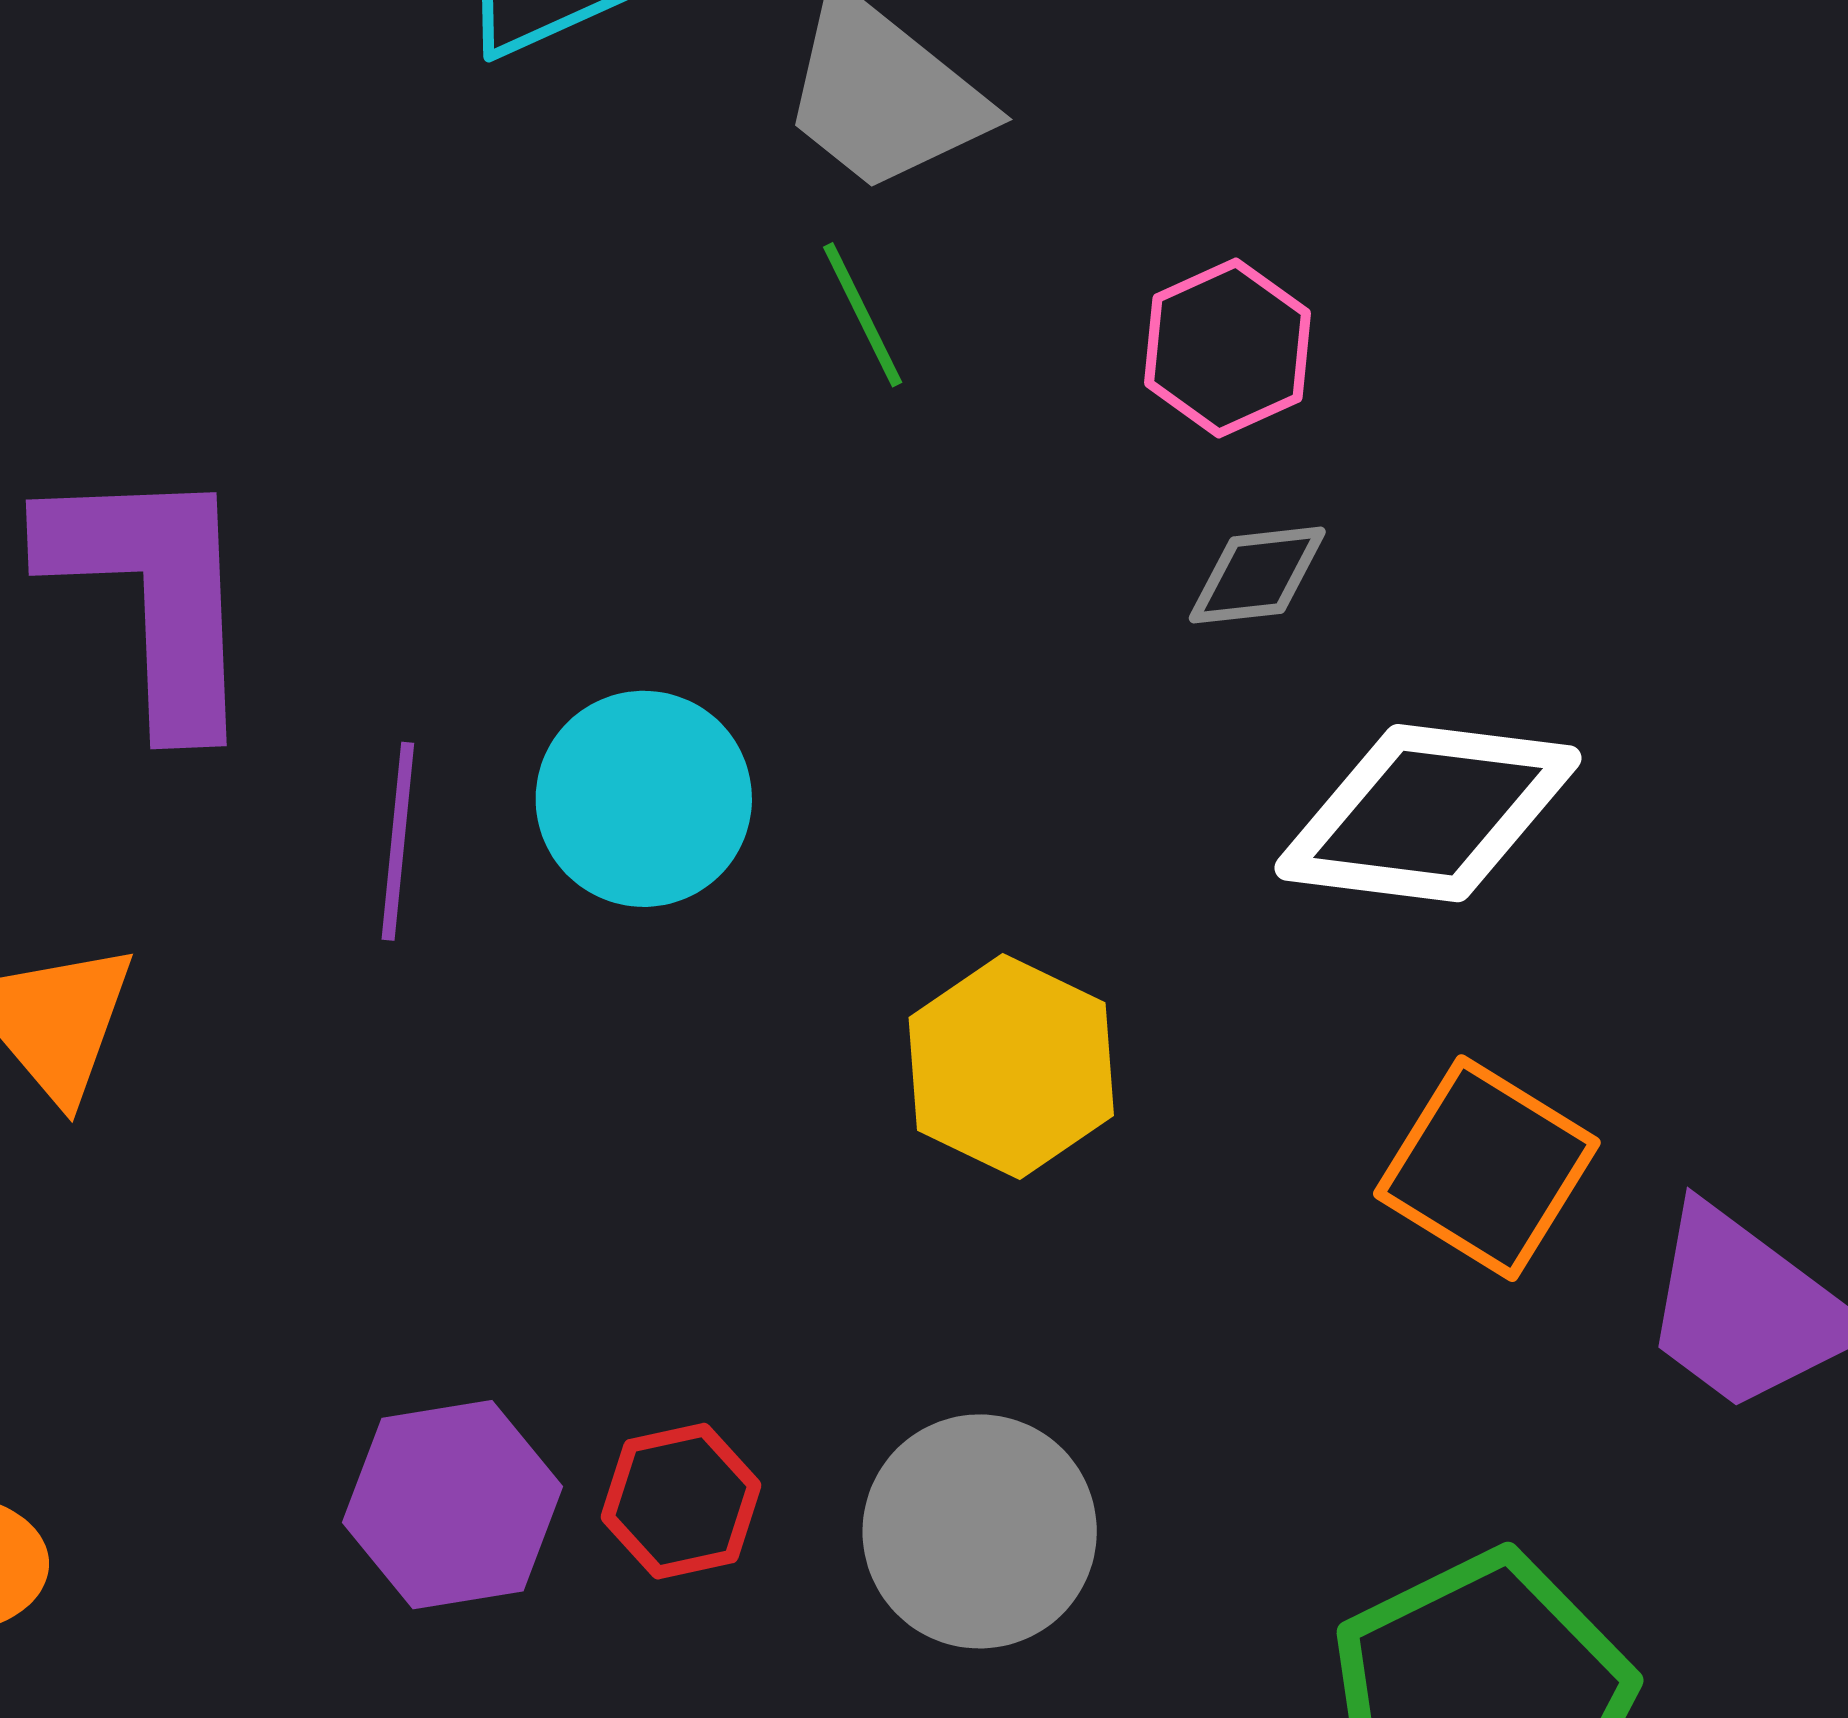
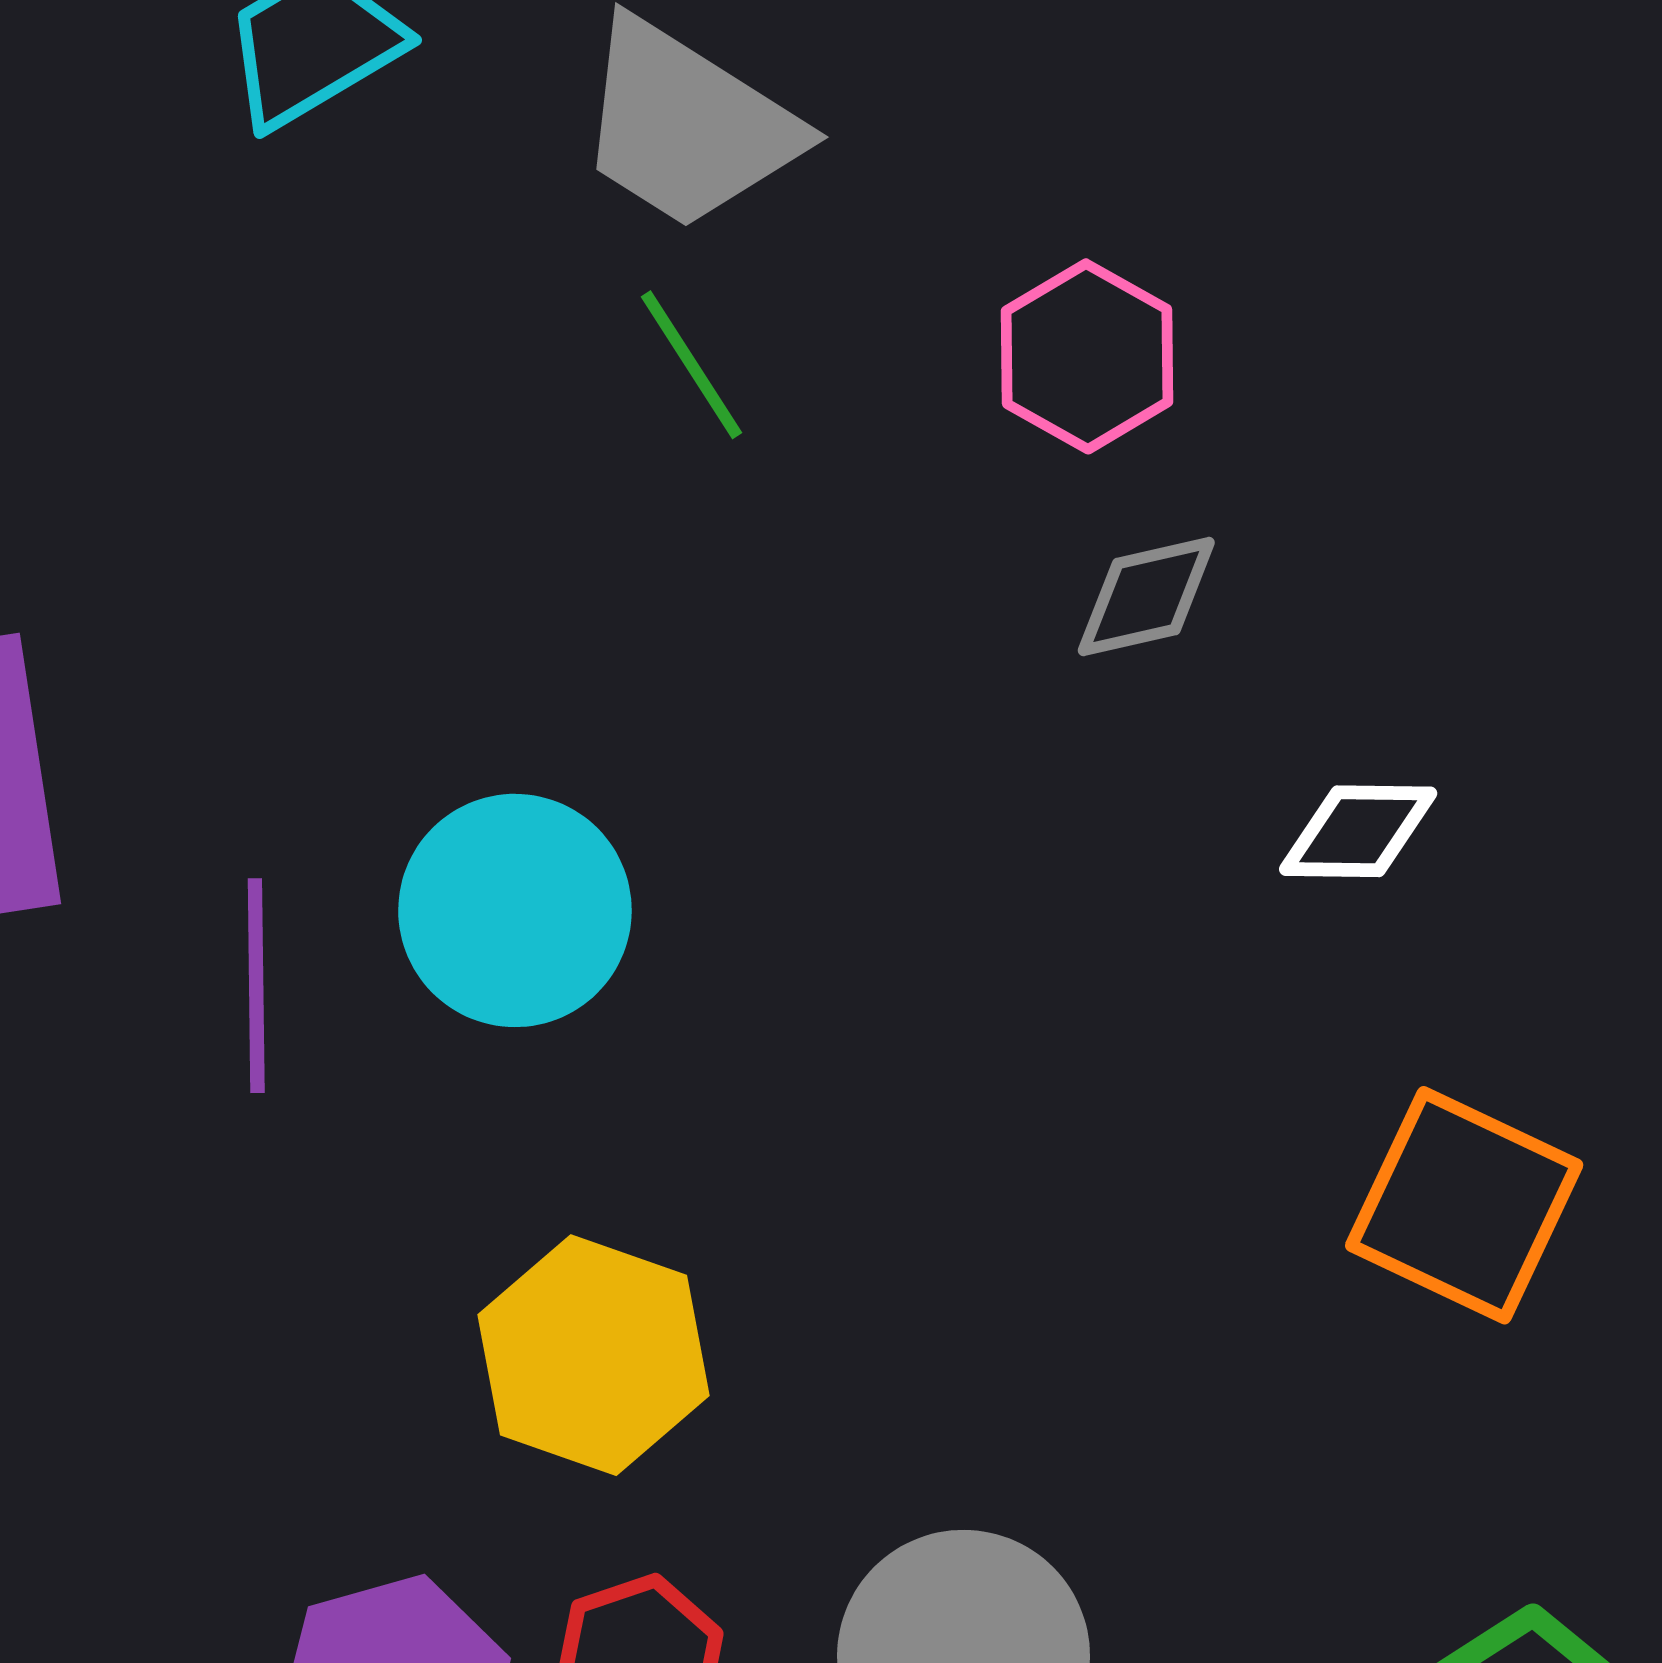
white diamond: (1428, 813) -> (1358, 831), size x0.5
yellow hexagon: (1011, 1066) -> (593, 1355), moved

